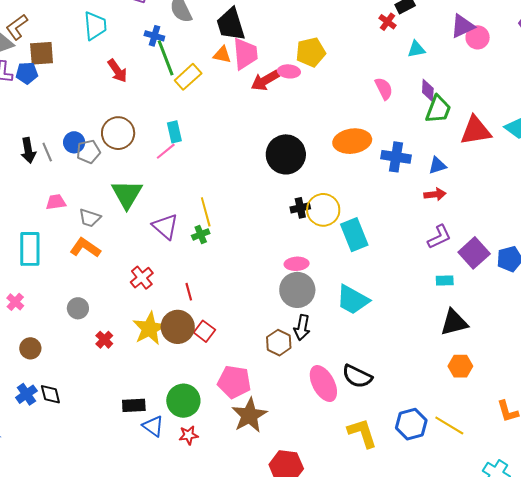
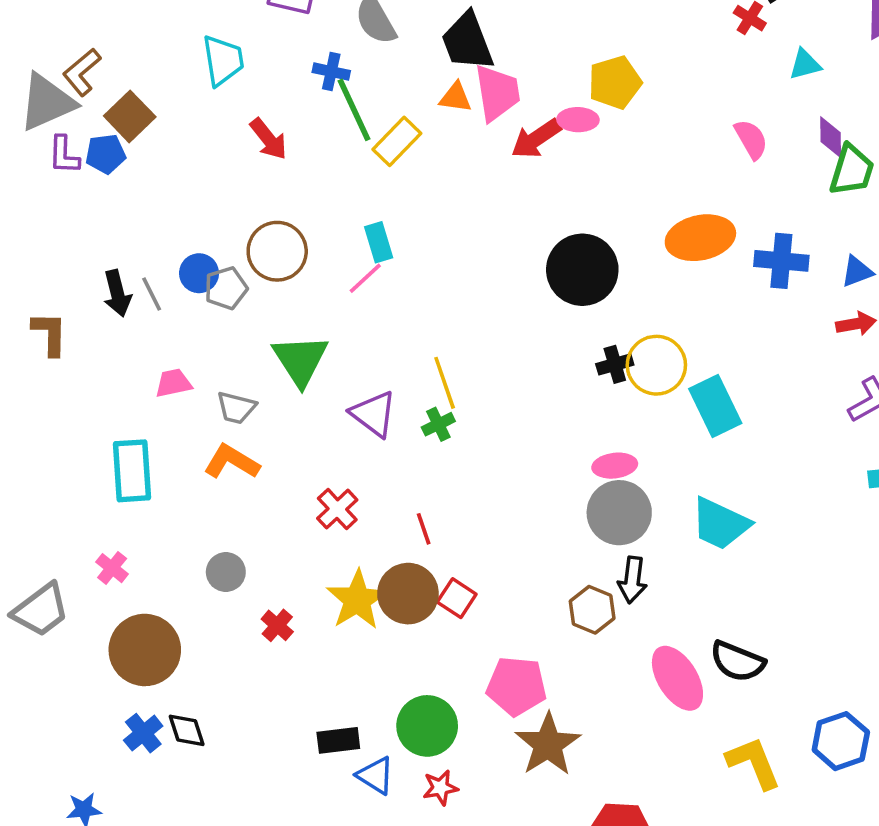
brown square: (42, 53) -> (130, 116), turned -36
brown circle: (30, 348) -> (145, 650), size x1.8

